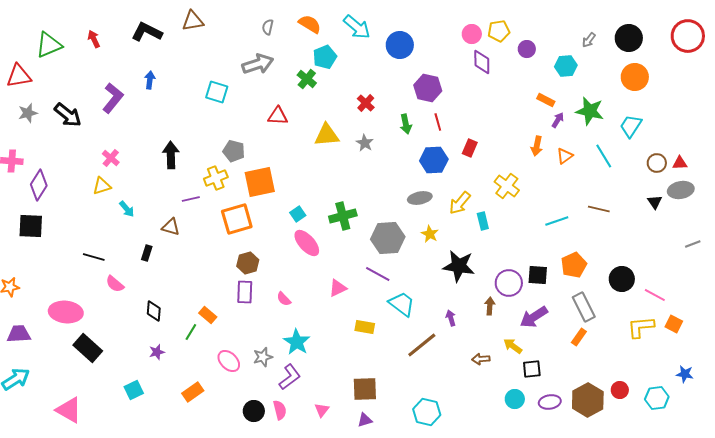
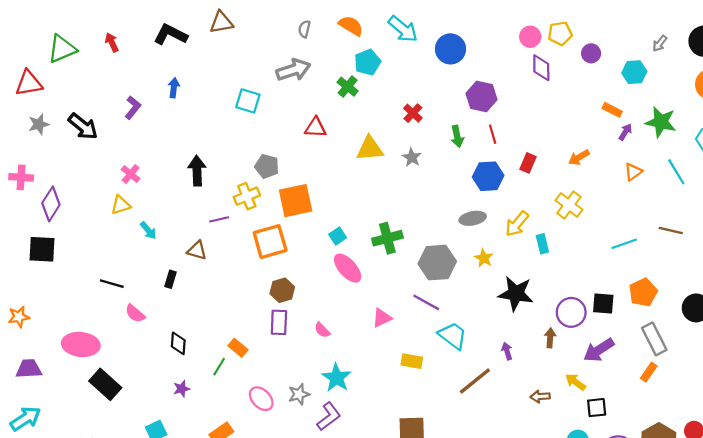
purple L-shape: (113, 98) -> (133, 108), size x0.7
orange arrow: (537, 146) -> (579, 157), moved, turned 48

